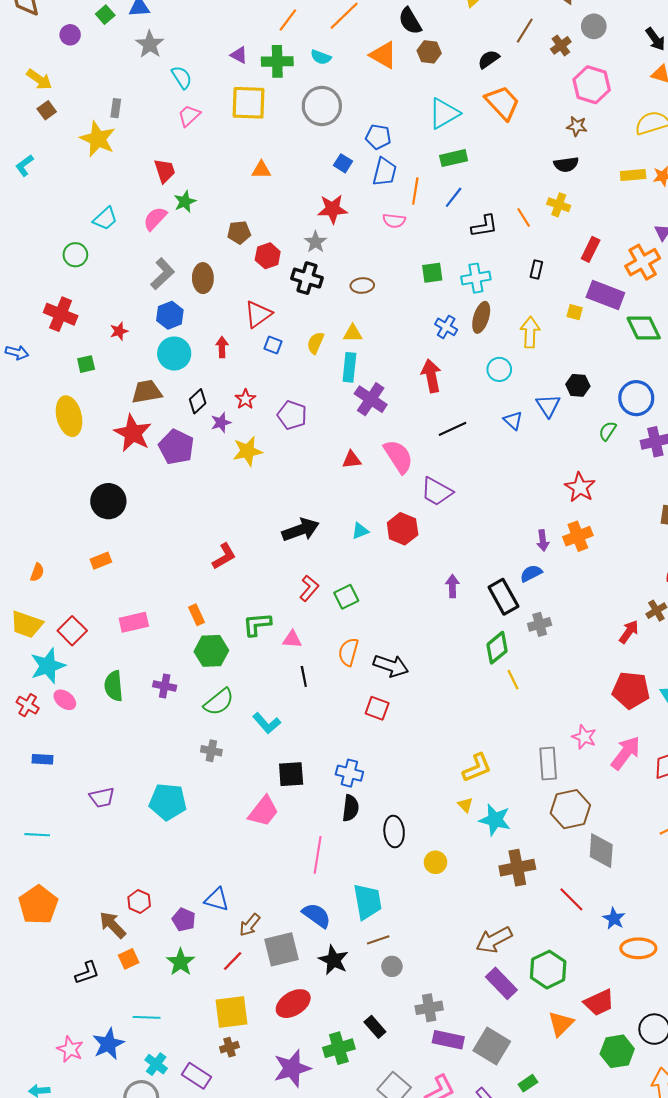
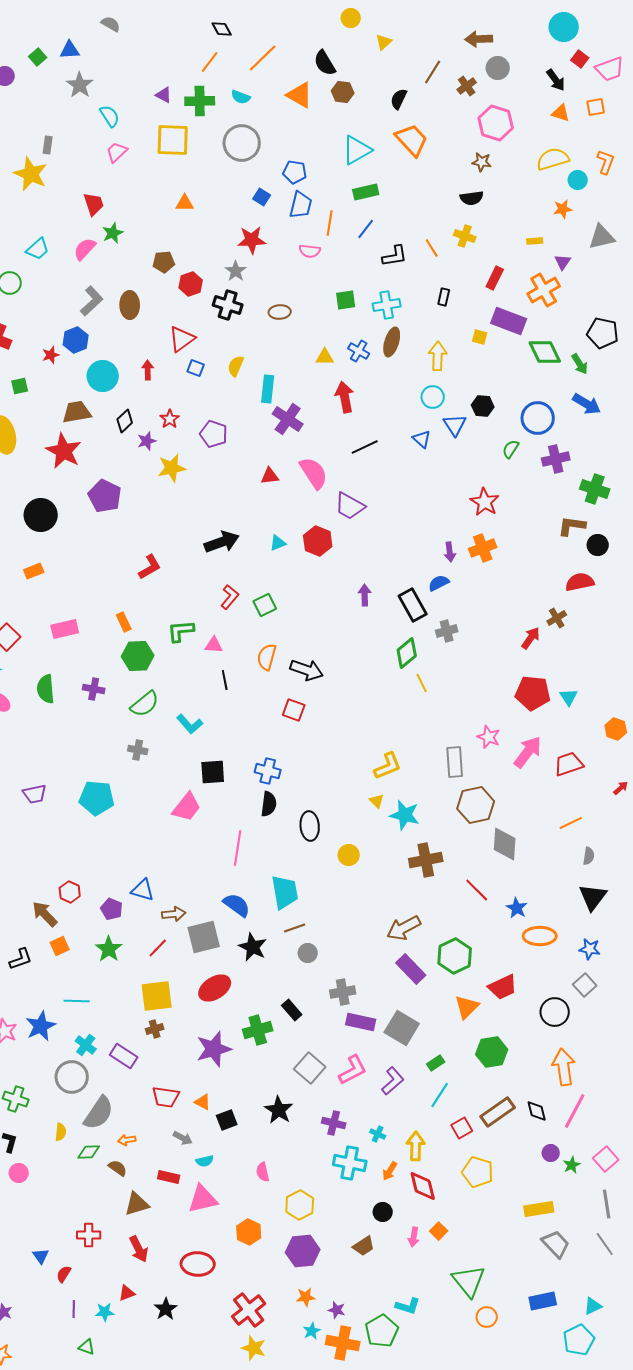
black semicircle: (489, 59) -> (399, 99), turned -30
yellow rectangle: (633, 175) -> (535, 241), moved, size x0.7
blue hexagon: (170, 315) -> (76, 340), moved
yellow triangle: (353, 333) -> (325, 357), moved
cyan circle: (499, 369) -> (433, 397), moved
purple pentagon: (176, 447) -> (105, 496), moved
brown arrow: (250, 925) -> (174, 914), turned -135
green hexagon: (617, 1051) -> (492, 1052), moved

